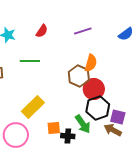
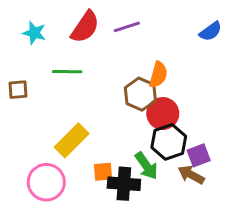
red semicircle: (42, 31) -> (85, 27), size x1.6
purple line: (83, 31) -> (127, 27), moved
purple square: (118, 117) -> (199, 155), turned -35
black cross: (68, 136) -> (124, 184), size x1.5

